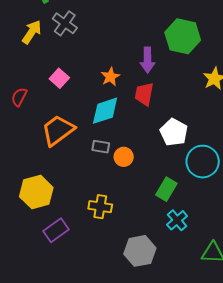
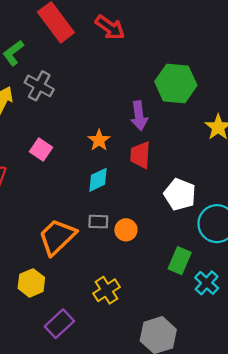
cyan diamond: (105, 111) -> (98, 180), size x0.7
orange trapezoid: (58, 130) -> (57, 237), moved
yellow hexagon: (36, 192) -> (31, 283), size x0.7
yellow cross: (100, 207) -> (106, 290), turned -35
cyan cross: (177, 220) -> (207, 283), moved

